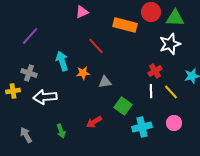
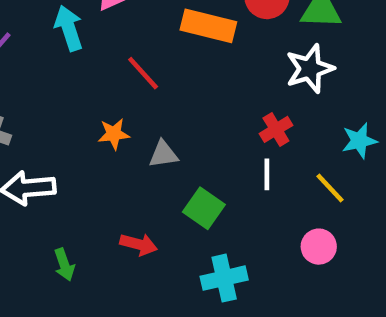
cyan arrow: (62, 61) -> (69, 28), moved
yellow line: (171, 92) -> (330, 188), moved
red arrow: (94, 122) -> (139, 244), turned -133
cyan cross: (142, 127) -> (224, 278), moved

